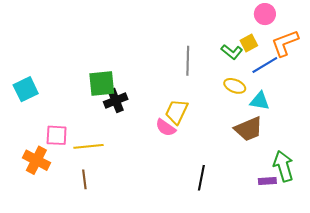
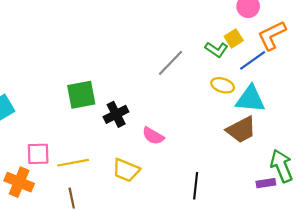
gray line: (188, 61) -> (171, 63), turned 48
black cross: (116, 100) -> (116, 114), moved
cyan triangle: (260, 101) -> (250, 99), size x1.4
yellow trapezoid: (177, 112) -> (126, 170), moved, turned -88

